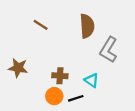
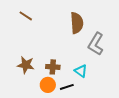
brown line: (41, 25) -> (26, 16), moved
brown star: (18, 68) -> (26, 65), moved

